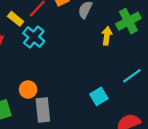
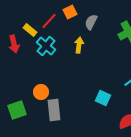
yellow arrow: (107, 36) -> (79, 45), moved
cyan square: (99, 96) -> (103, 98), turned -35

